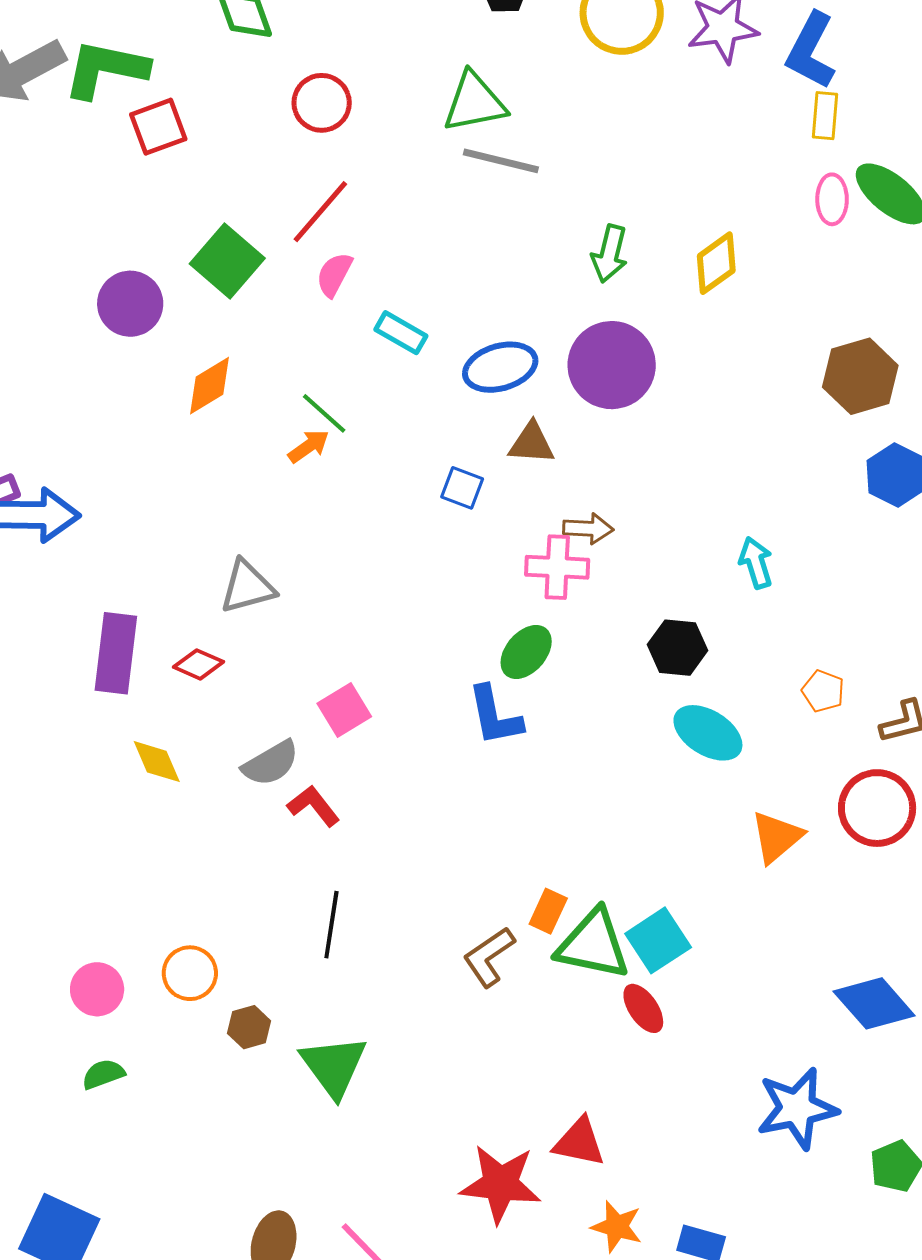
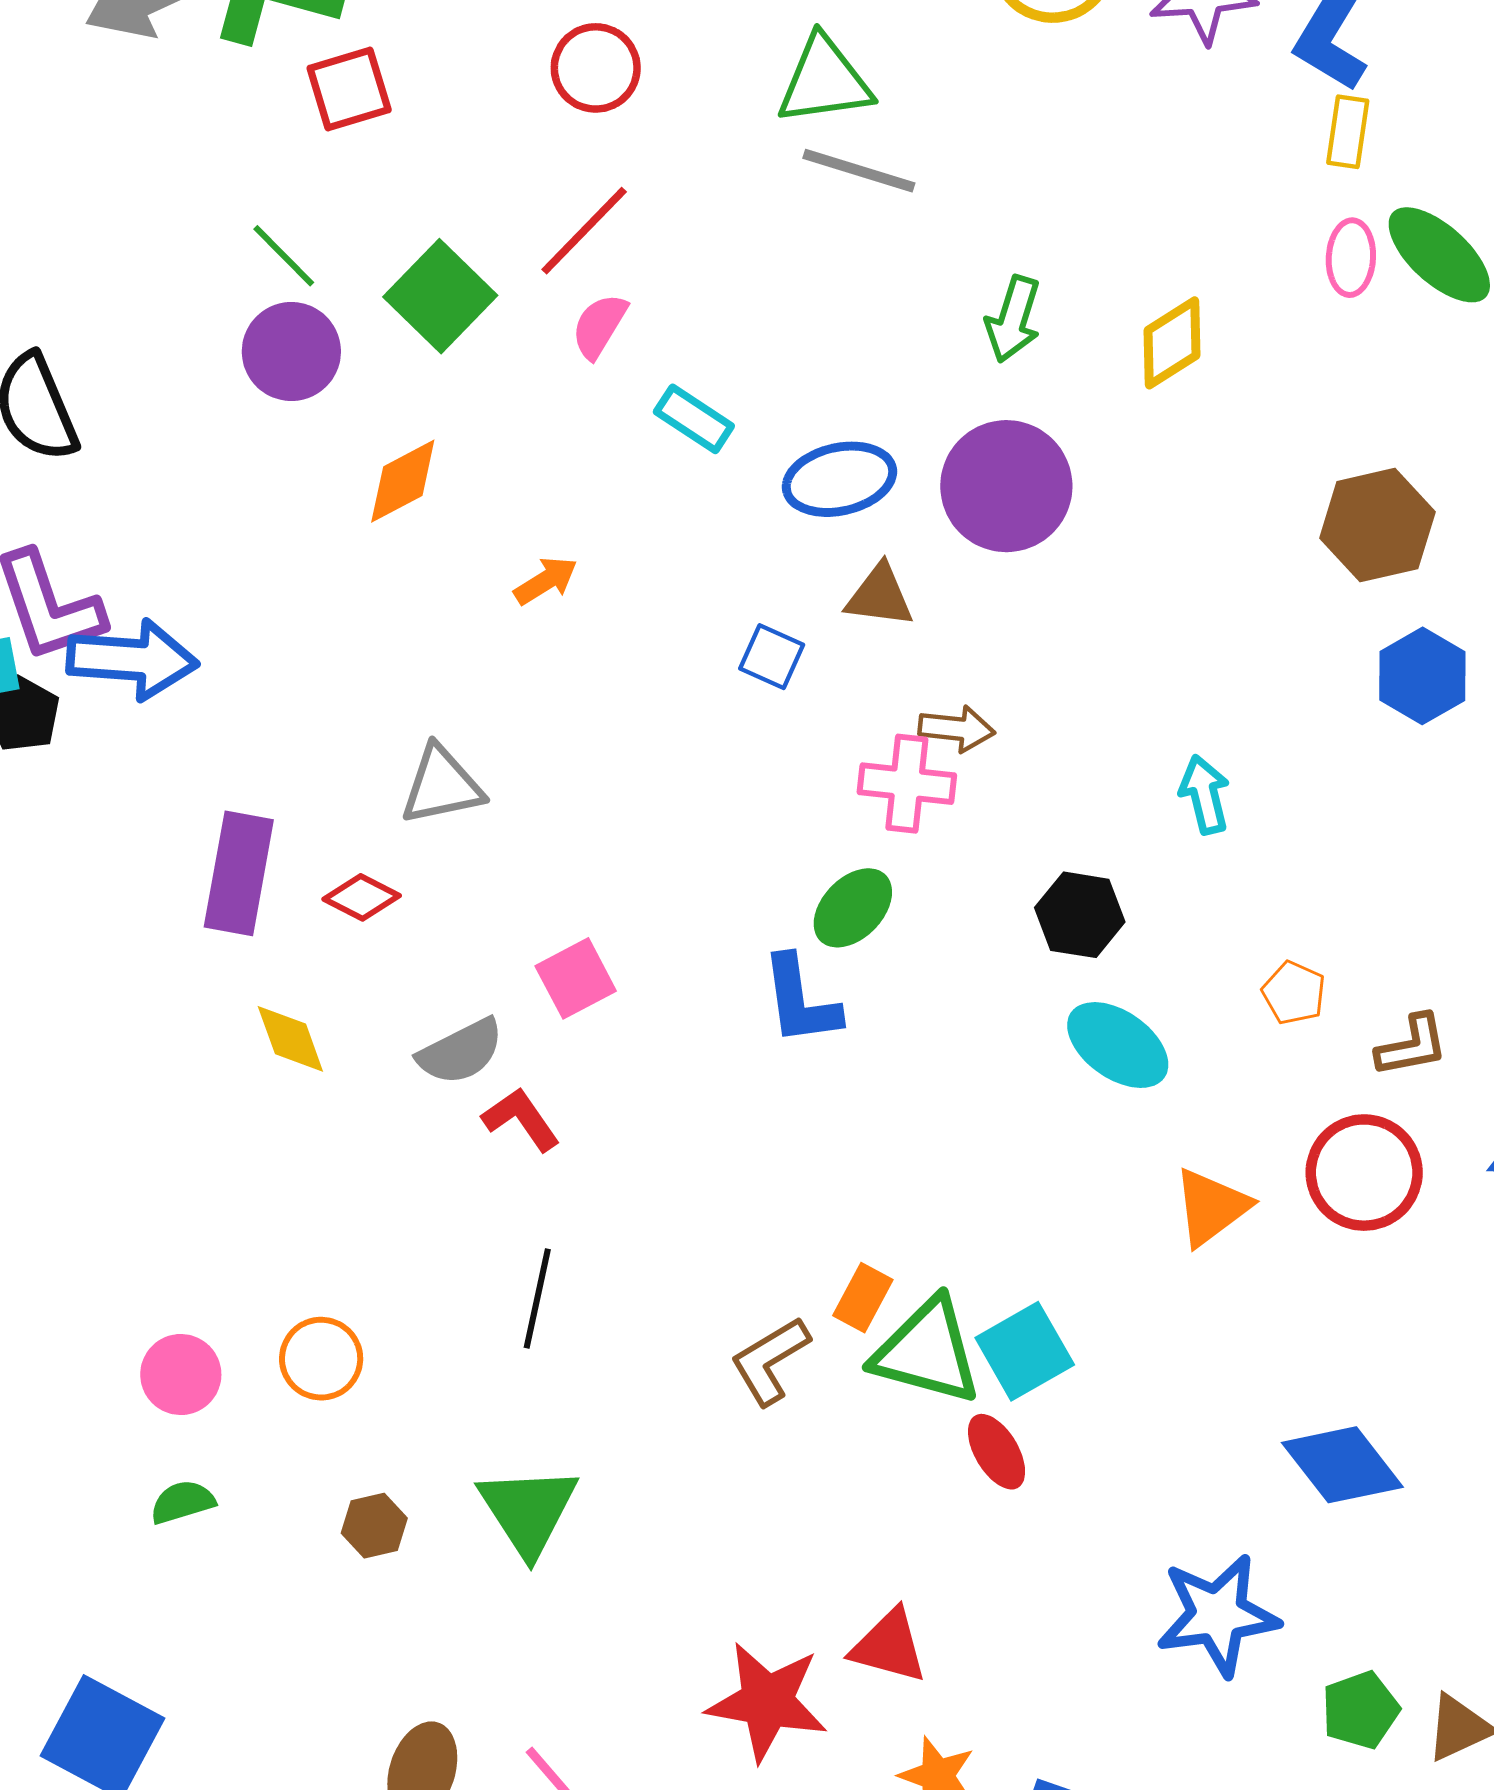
green line: (324, 413) -> (284, 256), moved
brown hexagon: (249, 1027) -> (374, 1526), moved

